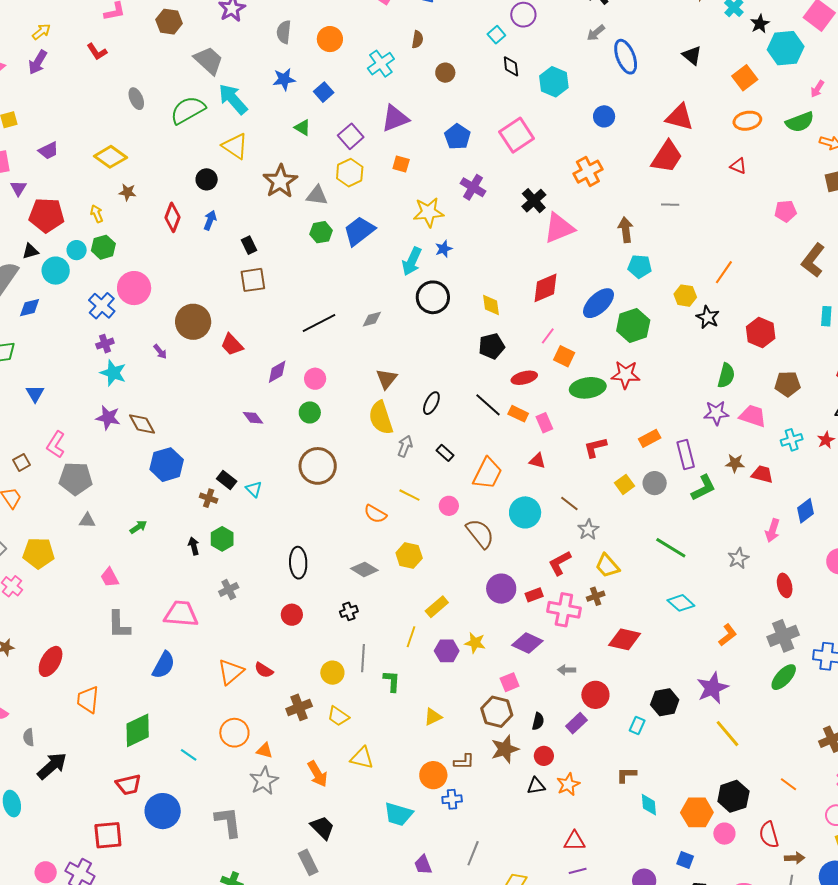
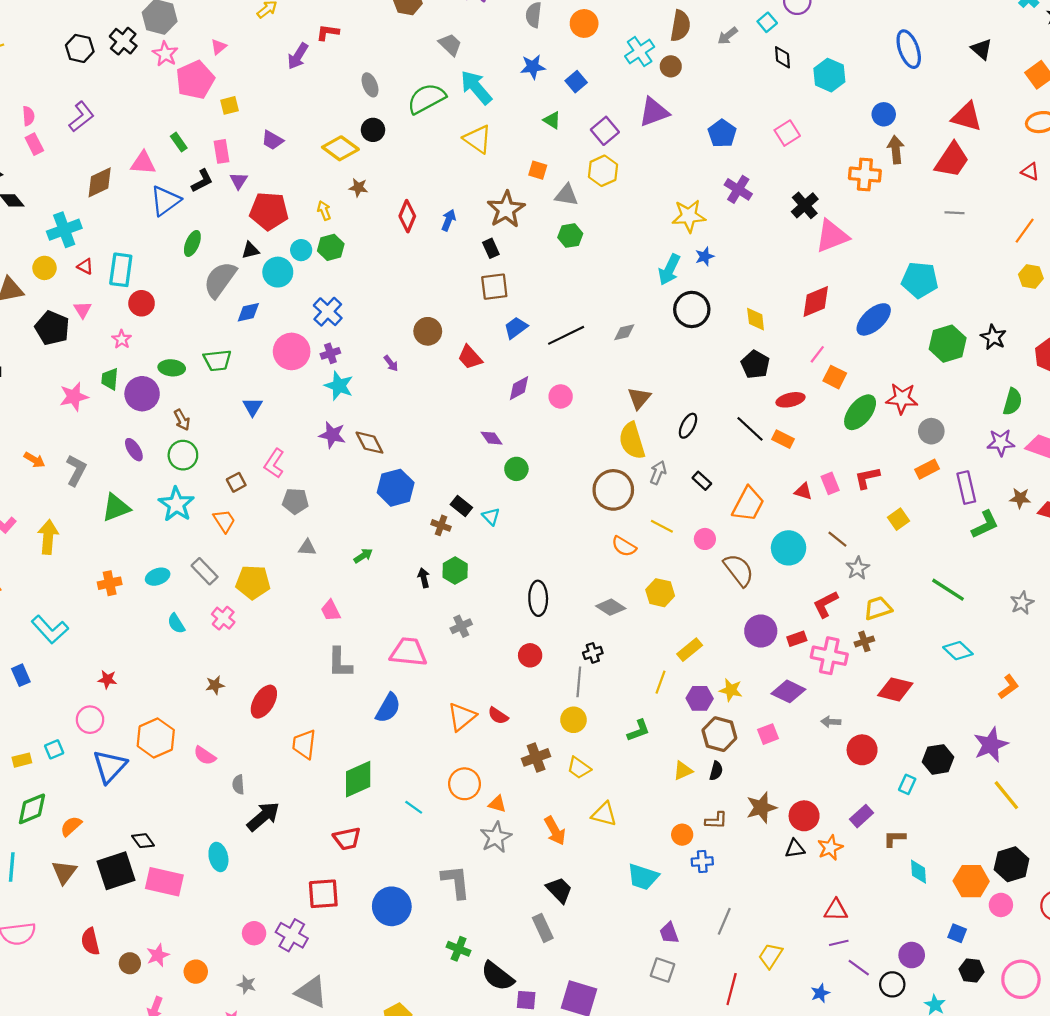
gray arrow: (596, 33) -> (728, 36), moved
brown semicircle: (417, 39) -> (680, 26), size x1.6
red L-shape: (97, 52) -> (328, 32), turned 130
gray trapezoid: (209, 60) -> (450, 44), size x0.7
purple arrow: (38, 62) -> (298, 56), moved
brown circle: (445, 73) -> (671, 66), moved
pink square: (517, 135) -> (787, 133), size x0.7
purple trapezoid: (48, 151) -> (272, 140), turned 55
orange square: (401, 164) -> (538, 170), moved
orange cross: (588, 172) -> (865, 175), turned 32
black circle: (207, 179) -> (373, 130), moved
brown star: (280, 181) -> (506, 209), moved
brown arrow: (626, 230) -> (896, 150), moved
blue trapezoid: (359, 231) -> (516, 328), moved, size x0.7
cyan pentagon: (640, 266) -> (920, 280), size x1.4
orange line: (724, 272) -> (1025, 231), moved
pink circle: (134, 288) -> (292, 351), moved
yellow hexagon: (685, 296) -> (1031, 276), moved
brown circle: (193, 322) -> (428, 331), size x0.7
green hexagon: (633, 325) -> (948, 344), moved
black pentagon: (492, 346) -> (755, 364), turned -30
green ellipse: (588, 388) -> (860, 412), turned -44
green circle: (310, 412) -> (516, 469), moved
pink rectangle: (544, 423) -> (830, 483), moved
brown circle: (318, 466) -> (613, 490), moved
gray pentagon: (76, 479) -> (295, 501), size x0.7
gray circle: (655, 483) -> (931, 431), moved
yellow trapezoid: (607, 566) -> (878, 608), turned 112
gray line: (363, 658) -> (579, 682), moved
green L-shape: (392, 681) -> (638, 730), turned 65
brown hexagon: (497, 712) -> (719, 734), moved
black semicircle: (538, 721) -> (716, 771), moved
purple rectangle: (576, 723) -> (861, 816), moved
red circle: (544, 756) -> (804, 816), size x1.4
orange circle: (433, 775) -> (682, 835), size x0.7
blue circle: (163, 811) -> (392, 906), moved

